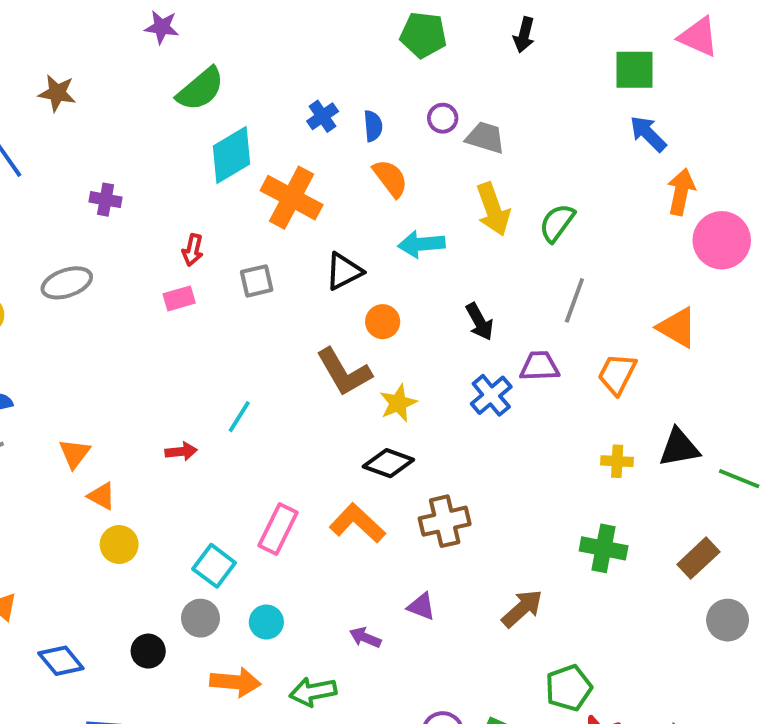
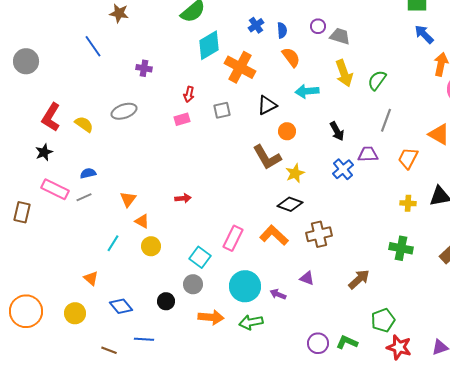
cyan line: (239, 417) -> (113, 243), moved
cyan circle: (266, 622) -> (245, 286), moved, size x1.8

